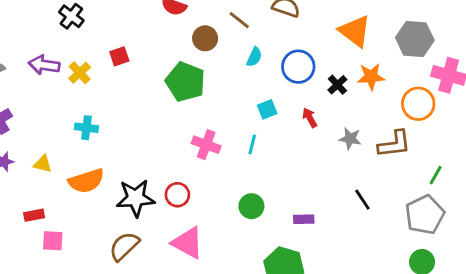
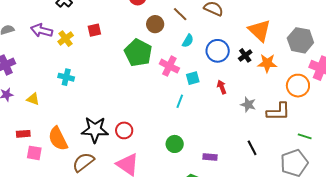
black cross: (337, 85) -> (245, 55), moved
pink cross: (206, 145) -> (169, 66), moved
green line: (436, 175) -> (305, 136), turned 72
orange semicircle: (86, 181) -> (58, 139), moved, turned 75

